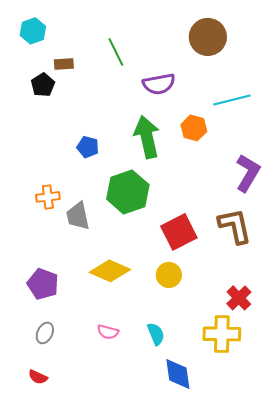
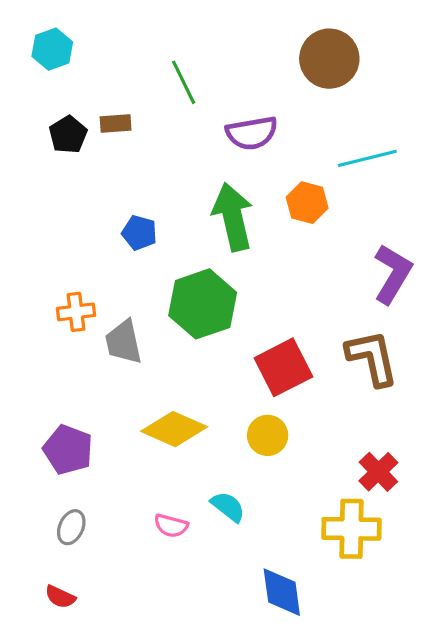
brown rectangle: (64, 64) -> (116, 123), moved
cyan semicircle: (156, 334) -> (228, 507), moved, turned -30

